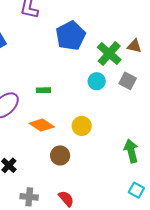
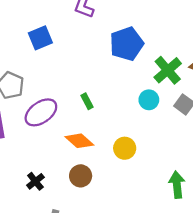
green rectangle: (43, 90) -> (87, 101), turned 56
brown circle: (60, 155) -> (81, 176), moved

